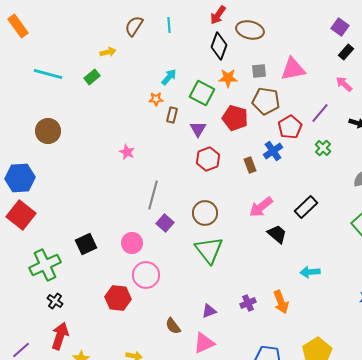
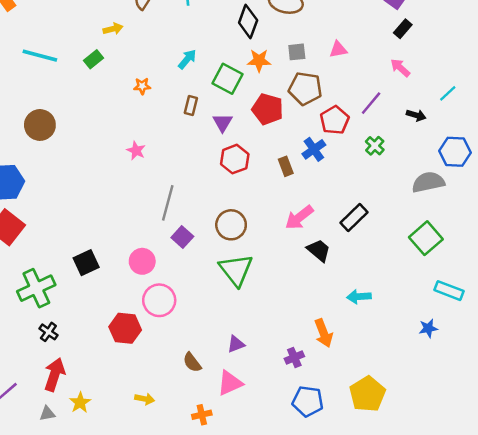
pink triangle: (293, 69) -> (338, 49), size x0.6
orange star: (156, 99) -> (142, 86), moved
purple cross: (248, 303) -> (294, 358), moved

